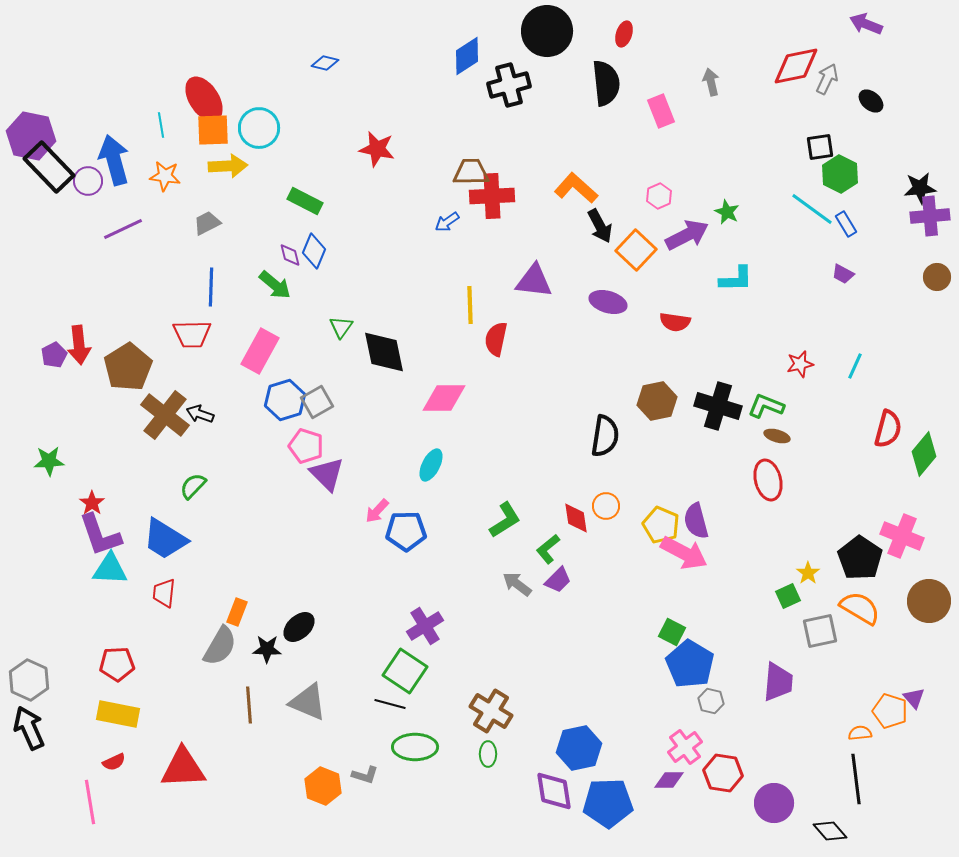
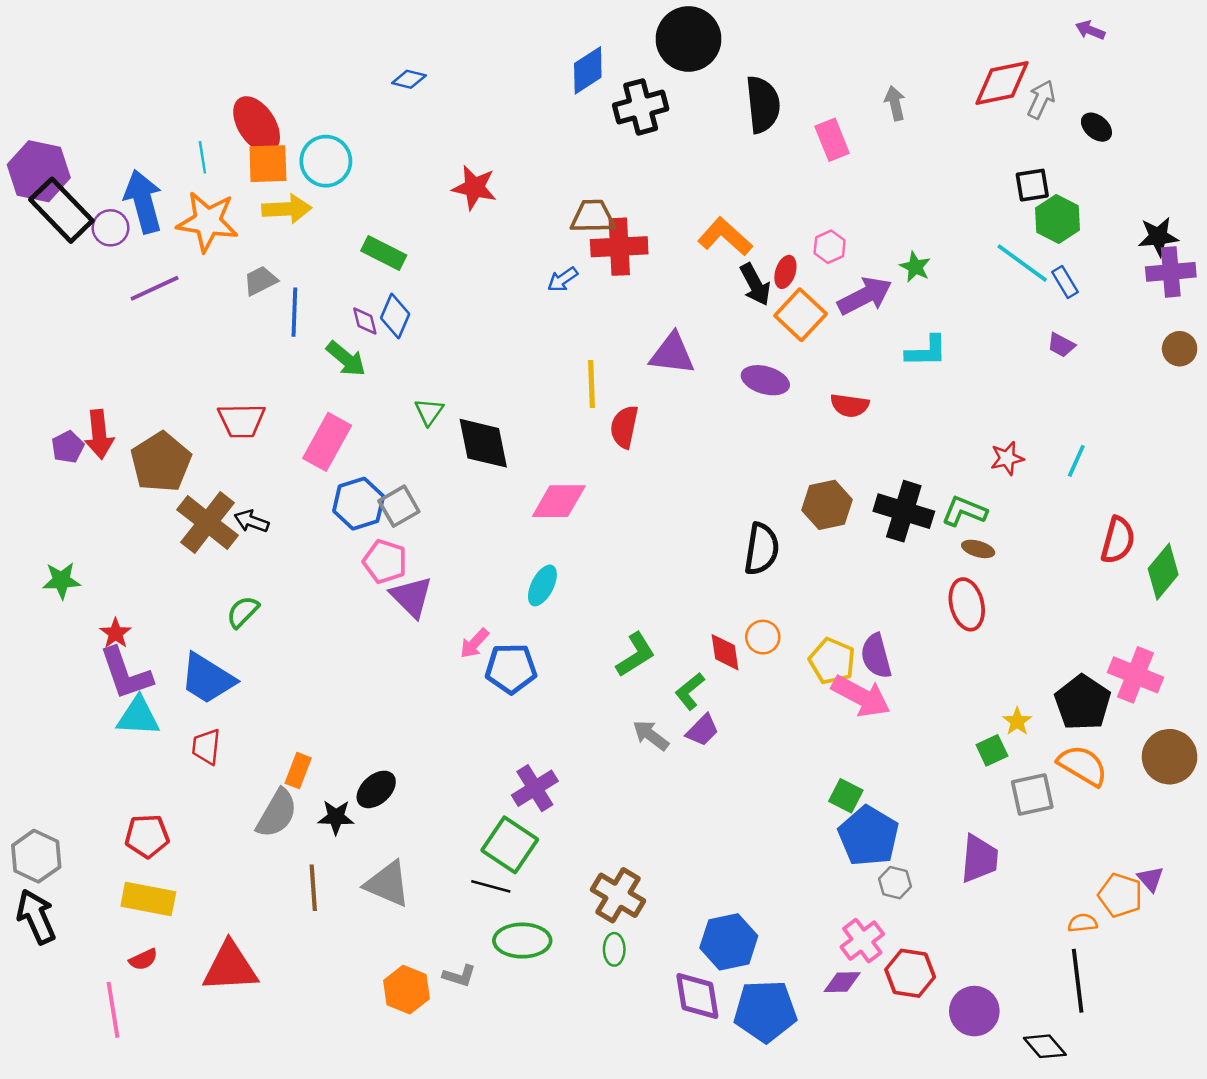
purple arrow: (866, 24) -> (1090, 30), size x0.7
red ellipse: (624, 34) -> (785, 272), moved
orange star: (165, 176) -> (207, 222), size x1.6
blue line: (211, 287) -> (294, 312), moved

